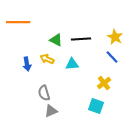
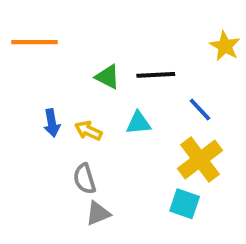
yellow star: (115, 37) -> (225, 46), moved
blue line: (112, 57) -> (200, 109), moved
yellow arrow: (47, 59) -> (88, 131), moved
yellow cross: (104, 83) -> (200, 160), size x1.6

